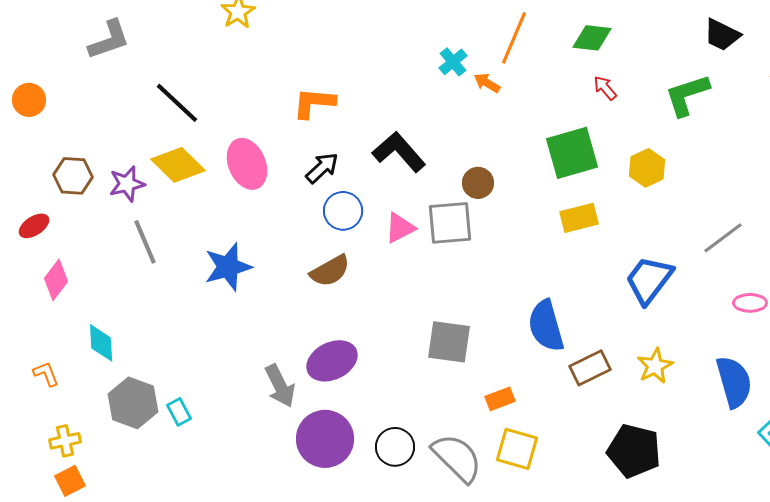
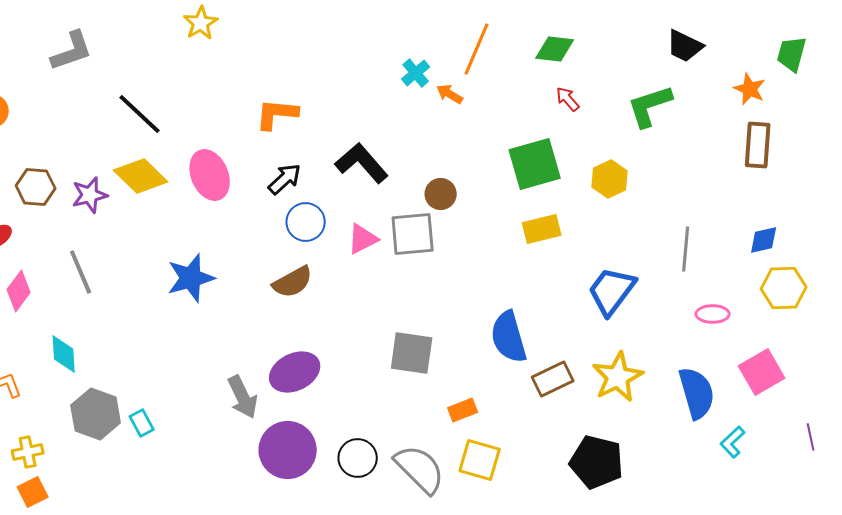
gray line: (723, 238) -> (686, 249), turned -48
gray line: (145, 242) -> (81, 272), moved
yellow star: (655, 366) -> (618, 377), size x1.4

